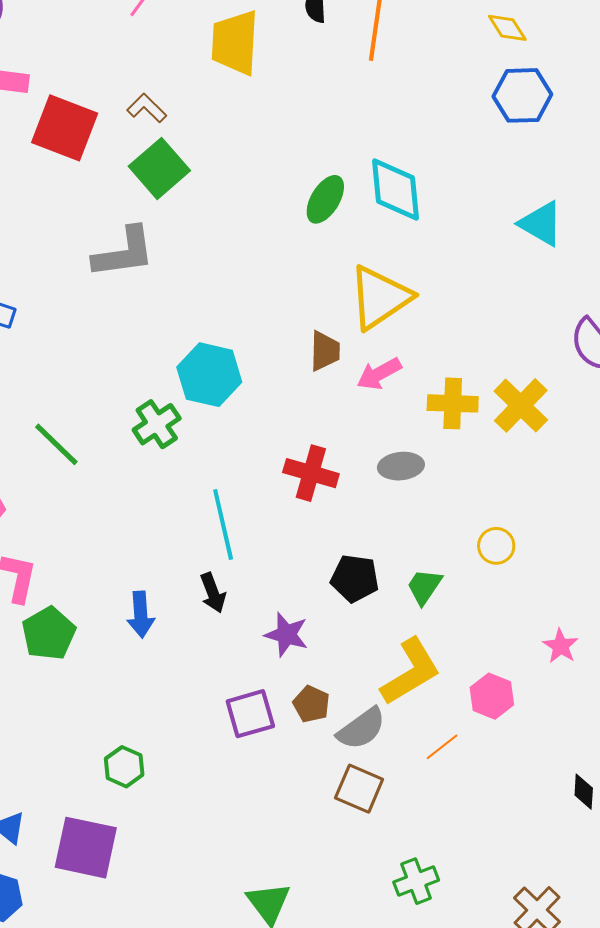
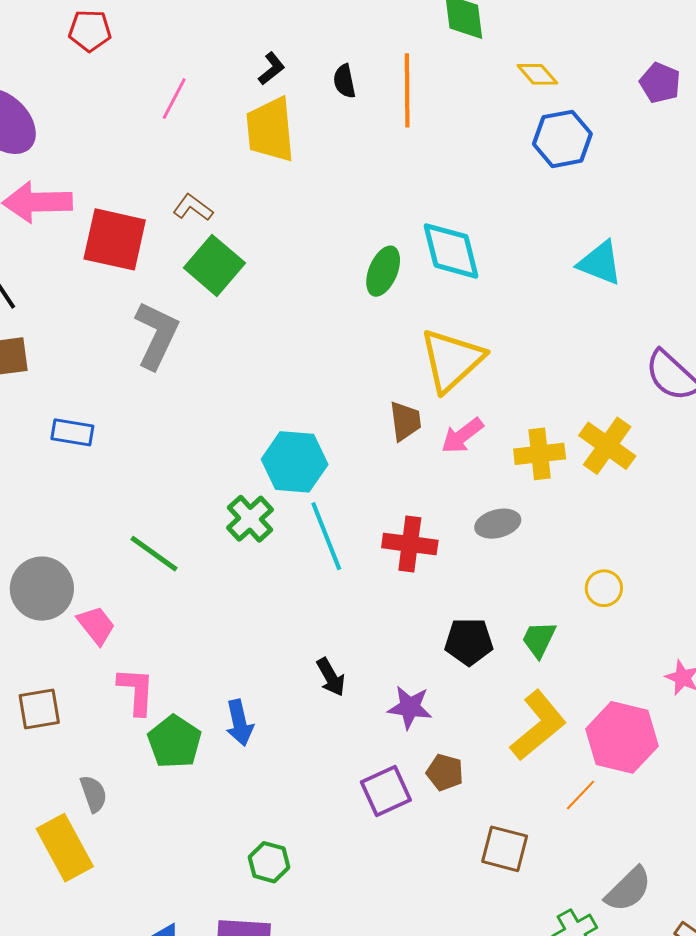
gray L-shape: (124, 253) -> (157, 335), moved, turned -48
cyan line: (223, 524) -> (326, 536), moved
blue arrow: (141, 615) -> (239, 723), moved
pink hexagon: (492, 696) -> (622, 737), size x1.6
gray semicircle: (361, 729) -> (628, 889), moved

